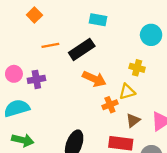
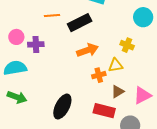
orange arrow: (94, 79) -> (88, 50), turned -50

